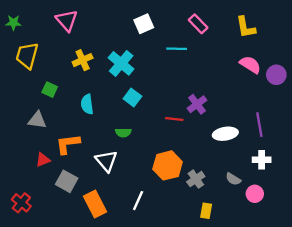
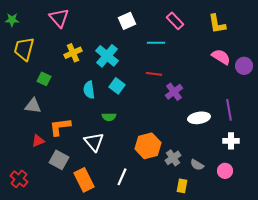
cyan semicircle: (87, 104) -> (89, 90), moved
red line: (174, 119) -> (154, 74), moved
gray semicircle: (233, 179) -> (197, 165), moved

